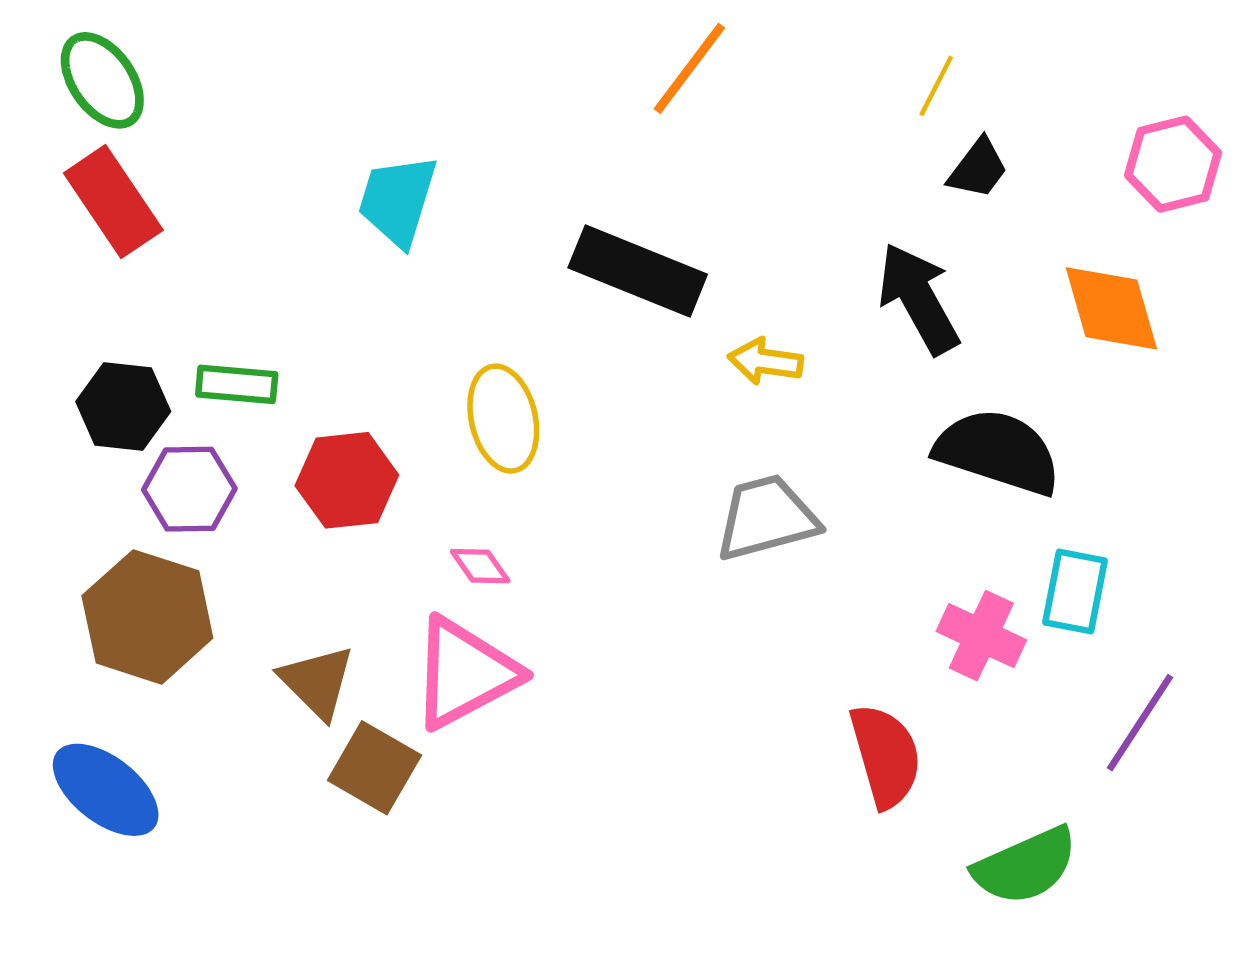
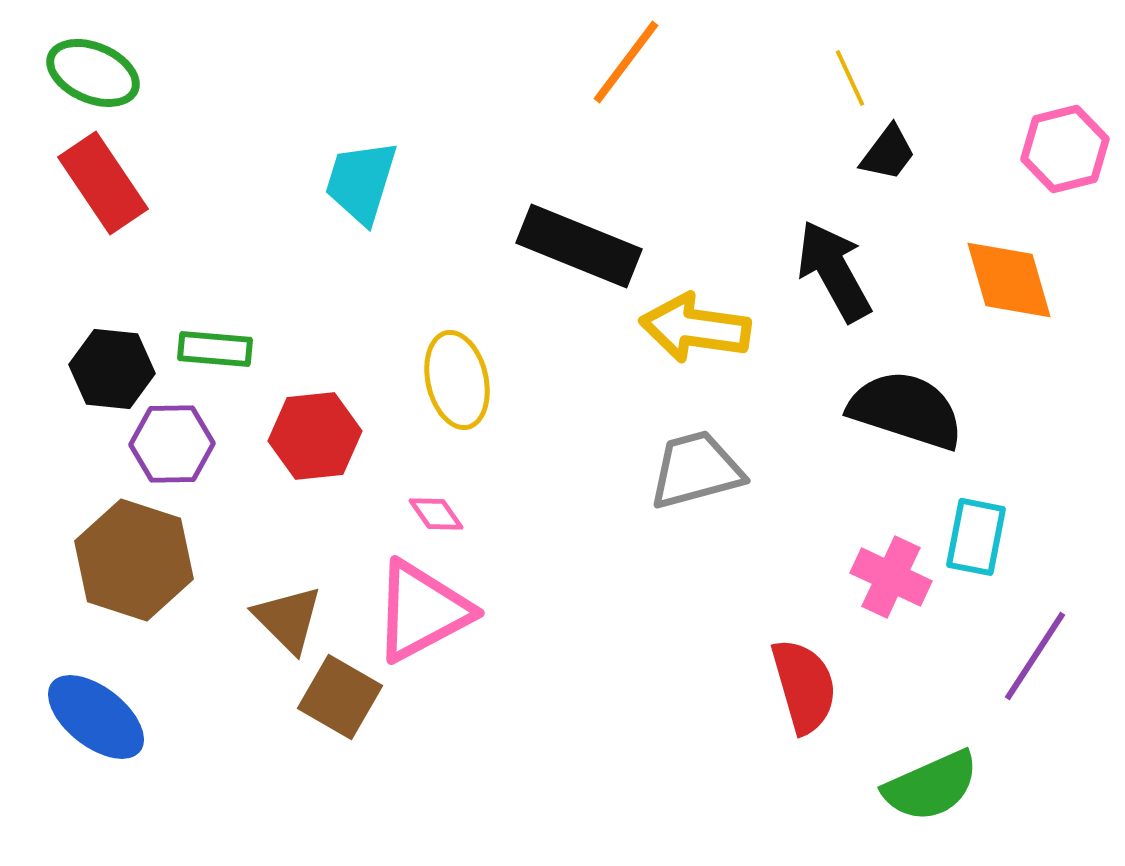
green ellipse: (102, 80) -> (93, 73), turned -32
yellow line: (936, 86) -> (850, 78), turned -52
yellow arrow: (765, 361) -> (695, 328), size x1.6

